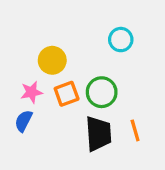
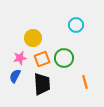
black trapezoid: (98, 134) -> (42, 84), moved

